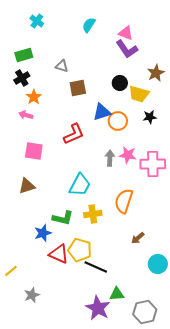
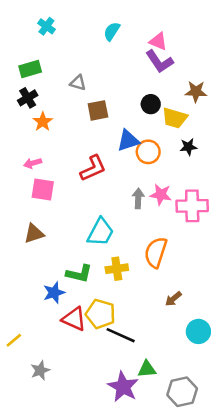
brown star: (156, 73) -> (196, 92), turned 30
pink arrow: (26, 115) -> (33, 163), moved, turned -32

